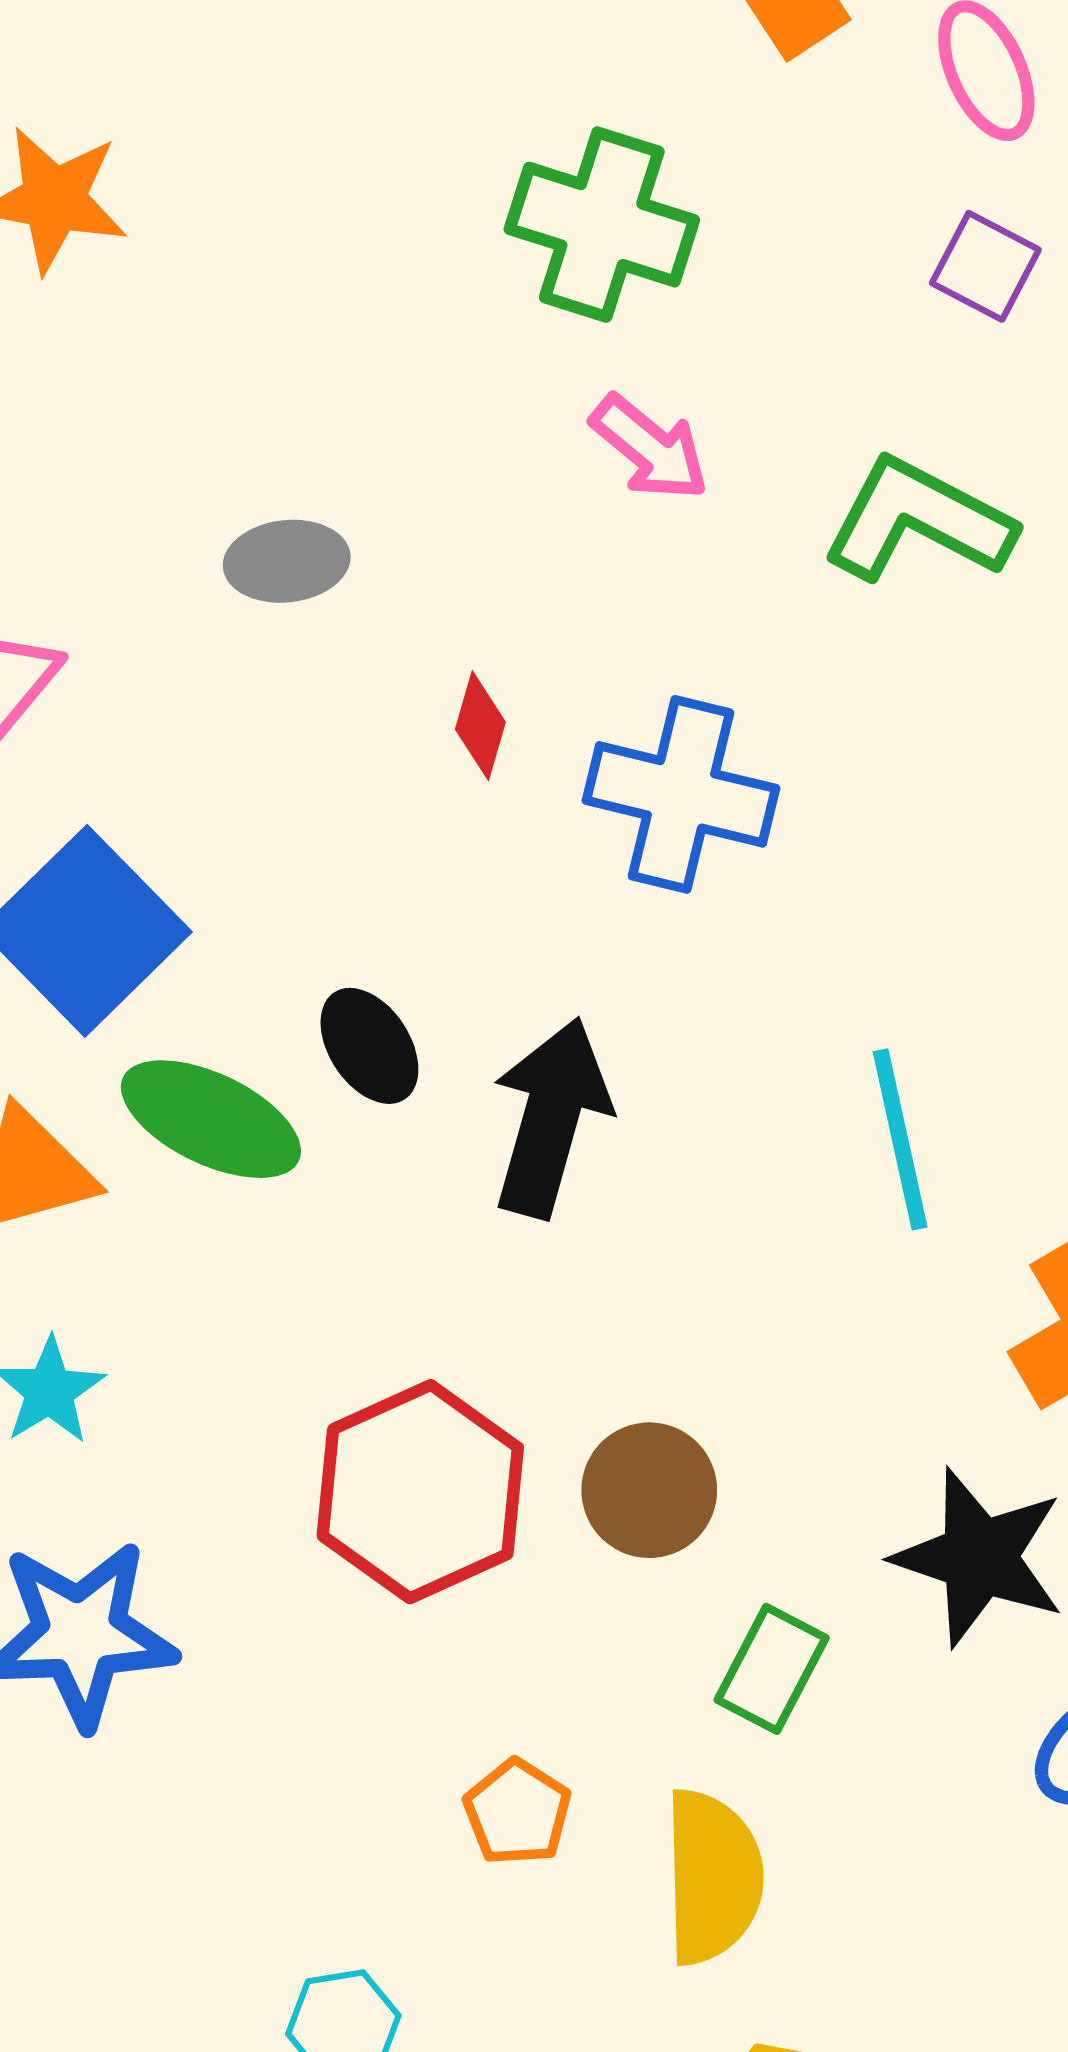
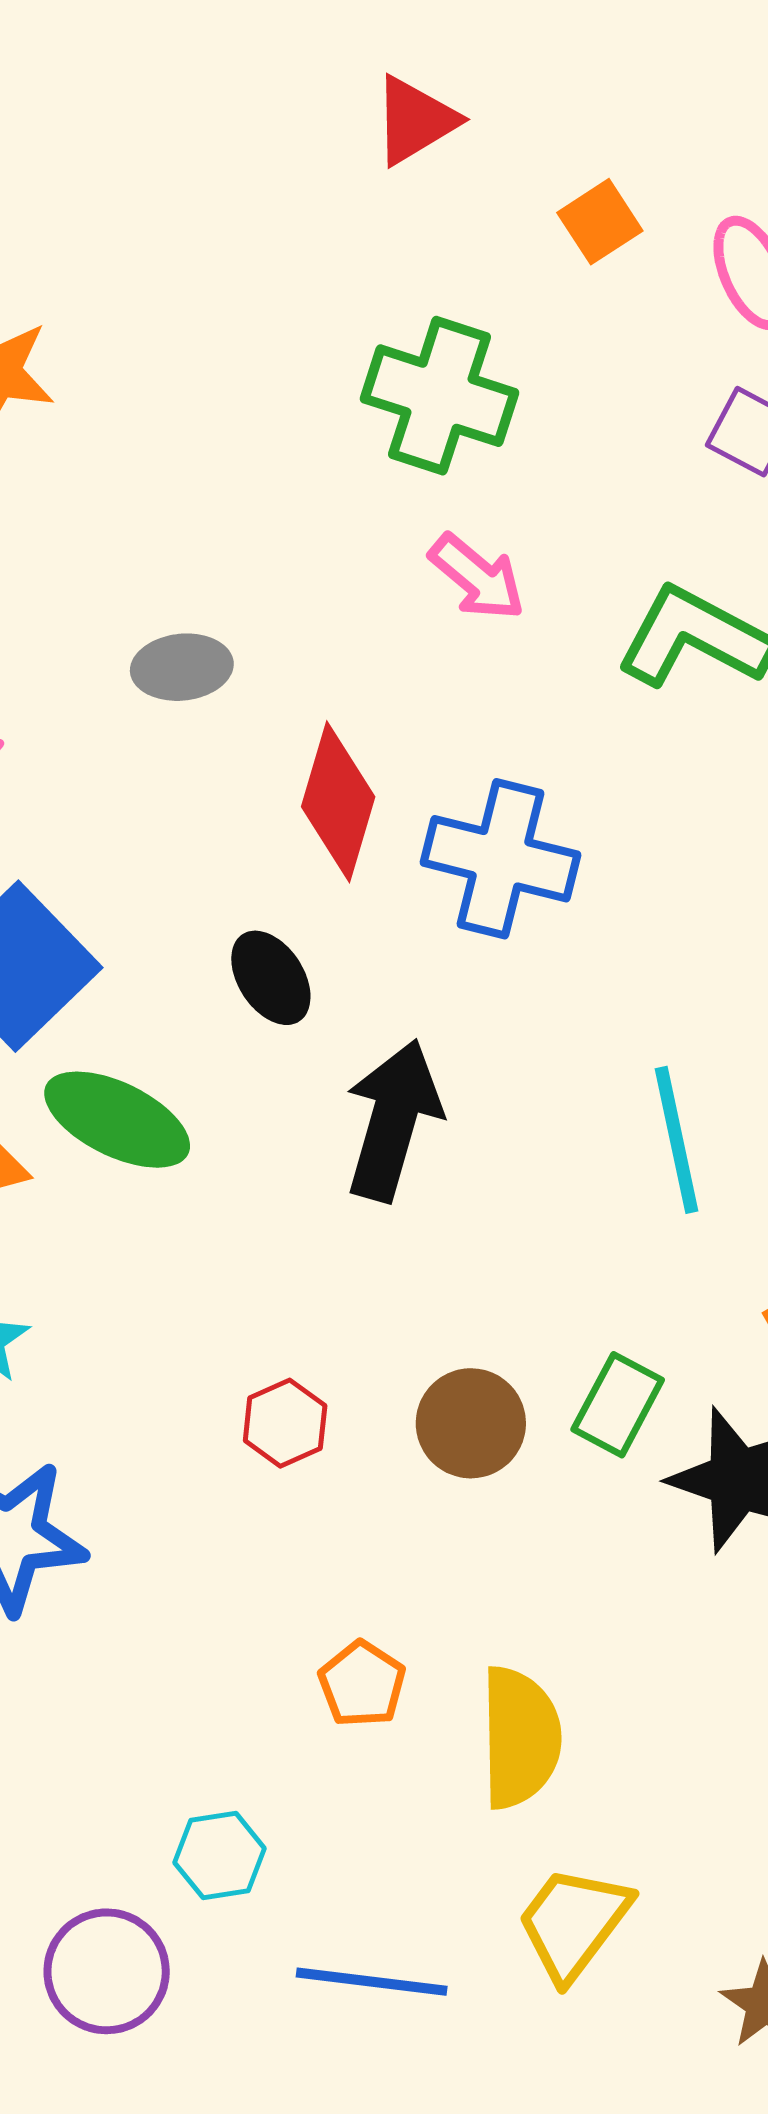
red diamond: (480, 726) -> (338, 802), size x1.8
black ellipse: (369, 1046) -> (271, 978), moved
red hexagon: (420, 1492) -> (285, 1423), size x0.5
green rectangle: (772, 1669) -> (618, 1405), moved

